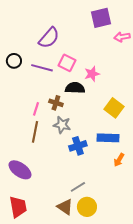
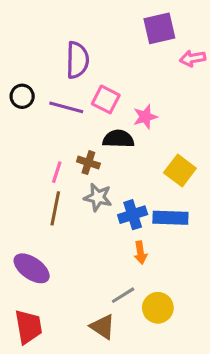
purple semicircle: (49, 38) -> (77, 60), turned -40
blue cross: (78, 146) -> (133, 215), moved
orange arrow: (119, 160) -> (140, 253), moved, turned -40
yellow circle: (87, 207) -> (158, 308), moved

